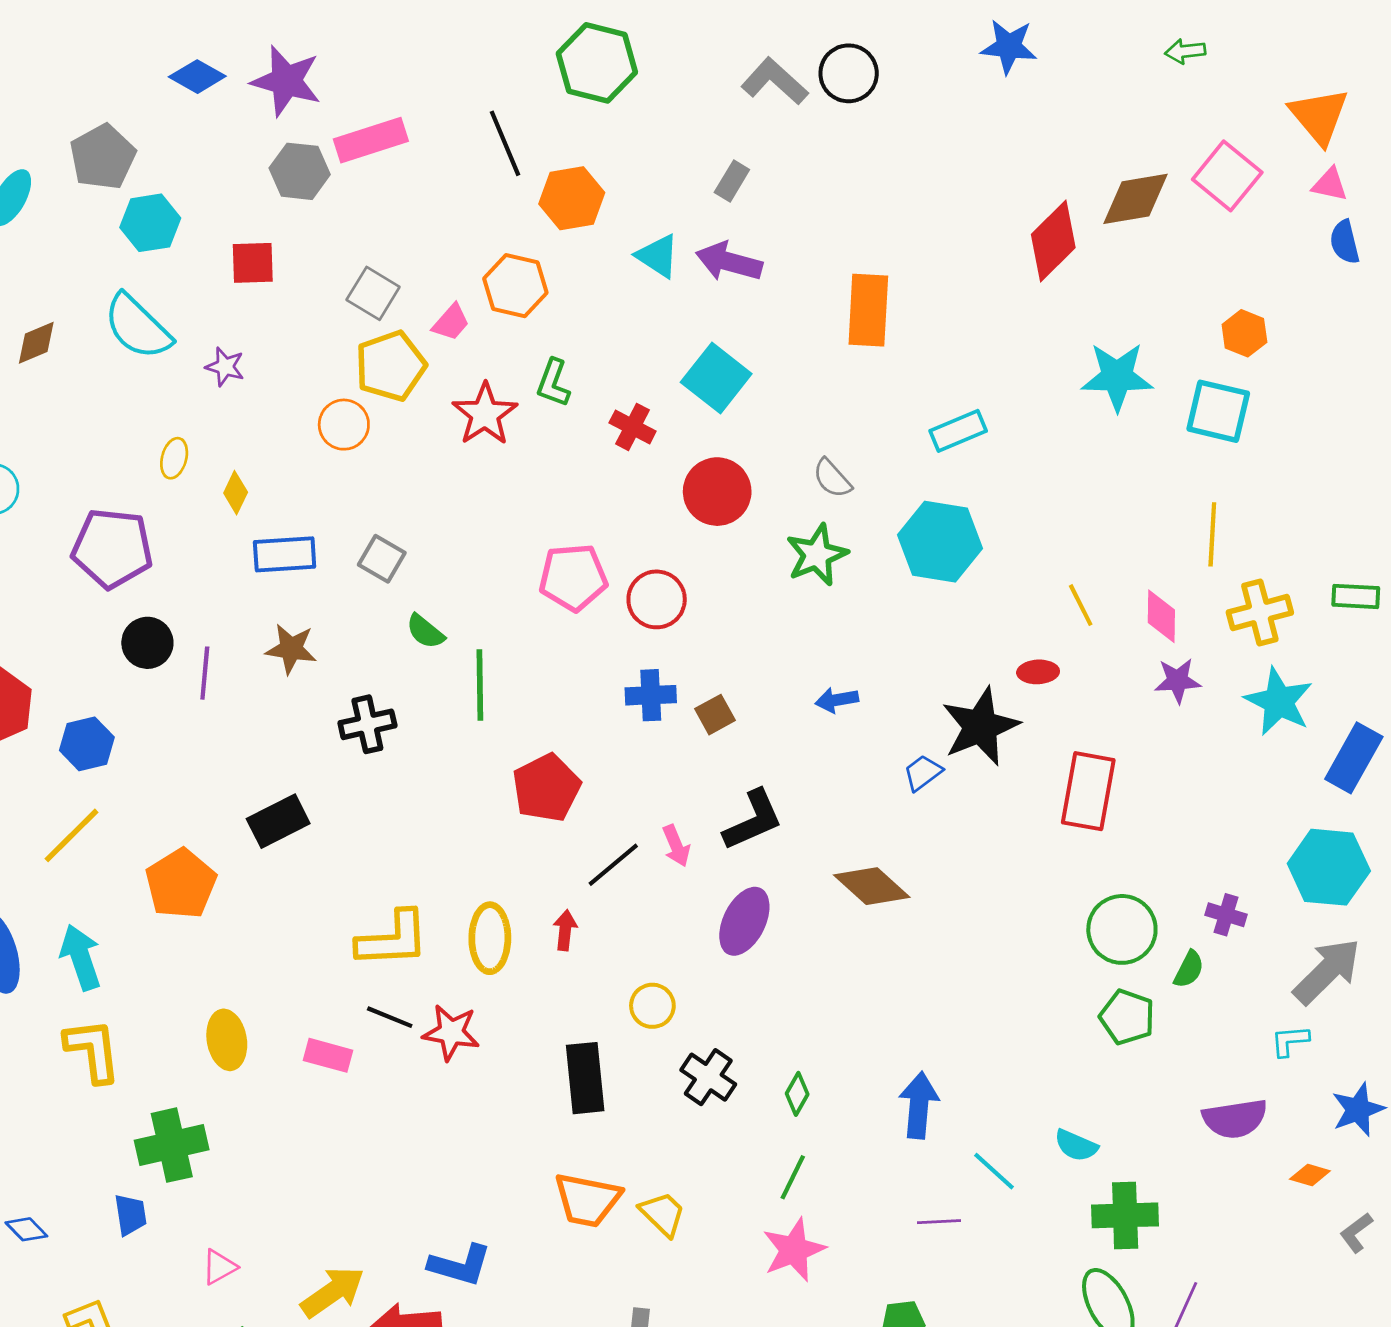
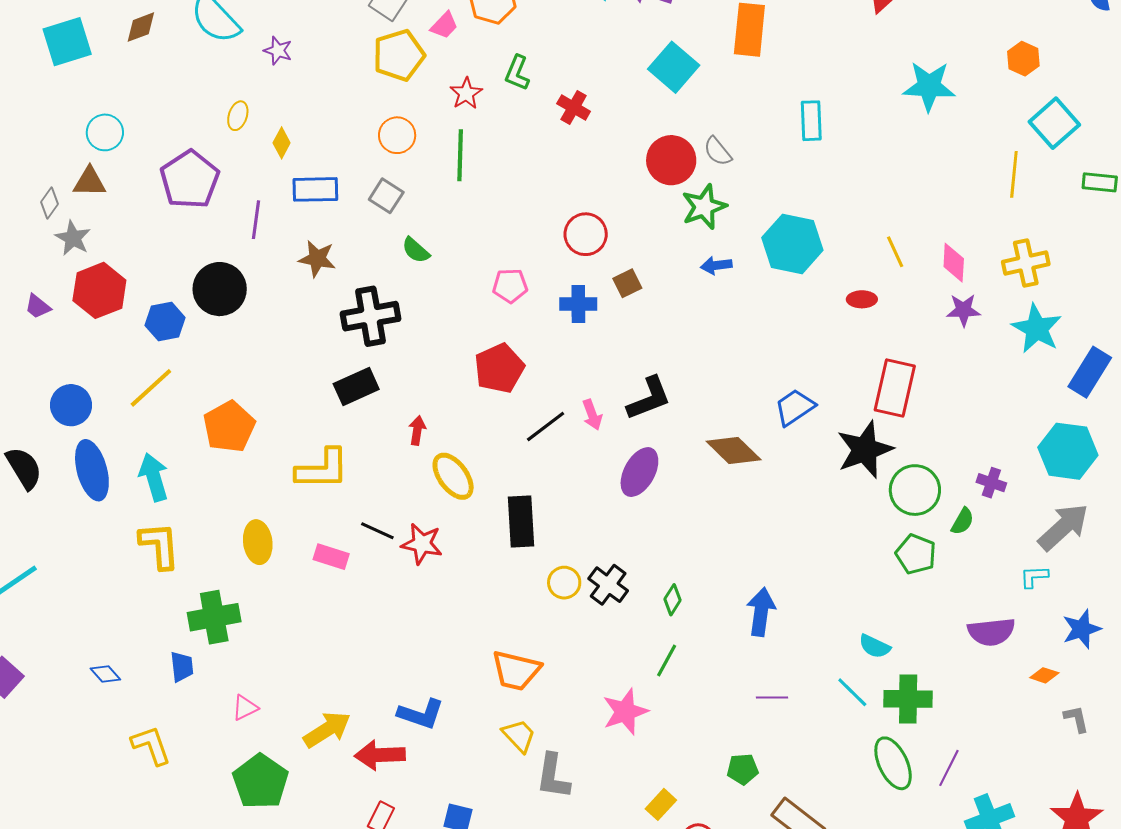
cyan square: (716, 378) -> (674, 67), moved
cyan square: (1218, 411) -> (1054, 123), moved, turned 33
red star: (485, 414) -> (466, 93), size x0.7
orange circle: (344, 425) -> (397, 135), moved
cyan rectangle: (958, 431) -> (811, 121), turned -72
red circle: (717, 492) -> (671, 160), moved
yellow line: (1212, 534) -> (1014, 174), moved
cyan hexagon: (940, 542) -> (792, 244), moved
purple pentagon: (112, 548) -> (190, 180), turned 30
pink pentagon: (573, 577) -> (510, 286), moved, size x0.7
green rectangle: (1356, 596) -> (1100, 182), moved
black circle: (147, 643) -> (220, 289), moved, size x1.4
purple line: (205, 673) -> (256, 220), moved
green line: (480, 685) -> (460, 155), moved
blue arrow: (837, 700) -> (716, 265), moved
brown square: (715, 715) -> (627, 283), moved
black cross: (367, 724) -> (371, 316), size x1.4
black star: (980, 726) -> (865, 450), moved
blue trapezoid: (923, 773) -> (795, 407), moved, size x1.4
black rectangle: (278, 821) -> (356, 387), moved
red arrow: (565, 930) -> (417, 431), moved
yellow ellipse: (490, 938) -> (453, 476), turned -39
yellow L-shape: (393, 939) -> (322, 469), moved
yellow circle: (652, 1006) -> (564, 583), moved
black rectangle: (585, 1078) -> (521, 521), moved
cyan line: (994, 1171) -> (852, 692), moved
yellow trapezoid: (663, 1214) -> (519, 736), moved
gray L-shape: (1356, 1233) -> (1076, 719), turned 112
pink star: (794, 1250) -> (625, 712), moved

